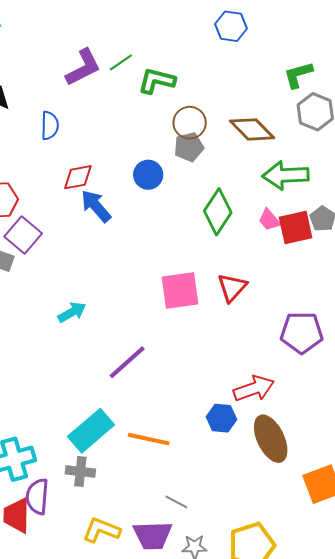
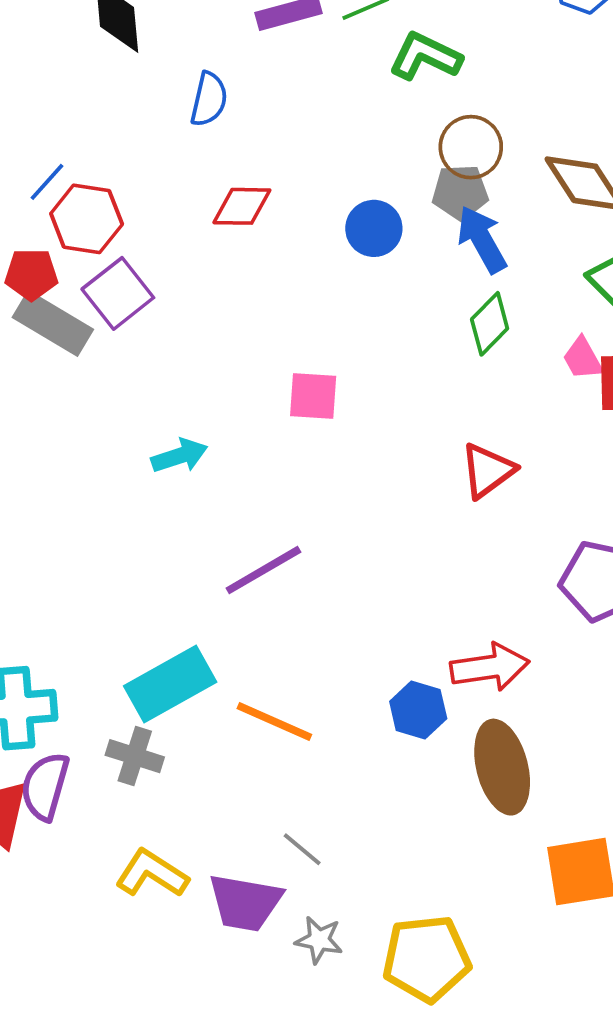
blue arrow: (96, 206) -> (482, 239), moved
green diamond: (218, 212) -> (490, 324), size x0.7
pink square: (180, 291) -> (313, 396), moved, size x0.7

